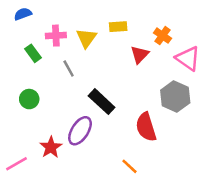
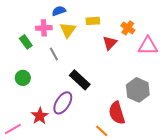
blue semicircle: (23, 14) -> (59, 11), moved
pink triangle: (188, 58) -> (148, 46), turned -35
gray hexagon: (175, 96) -> (138, 90), moved
red semicircle: (146, 127) -> (117, 113), moved

